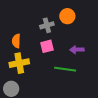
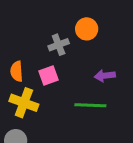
pink square: (47, 46) -> (49, 76), moved
yellow cross: (19, 63) -> (24, 103), turned 36

